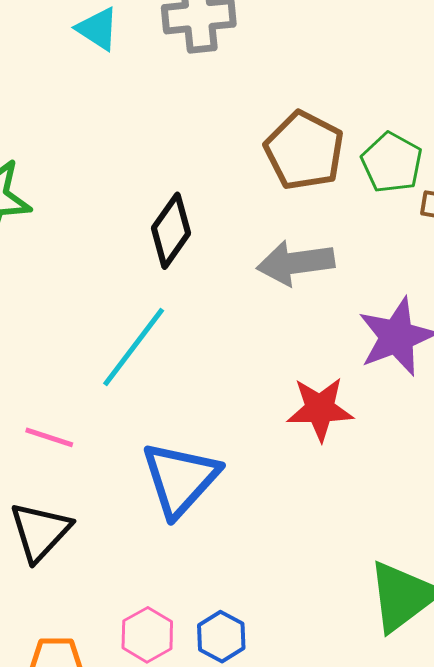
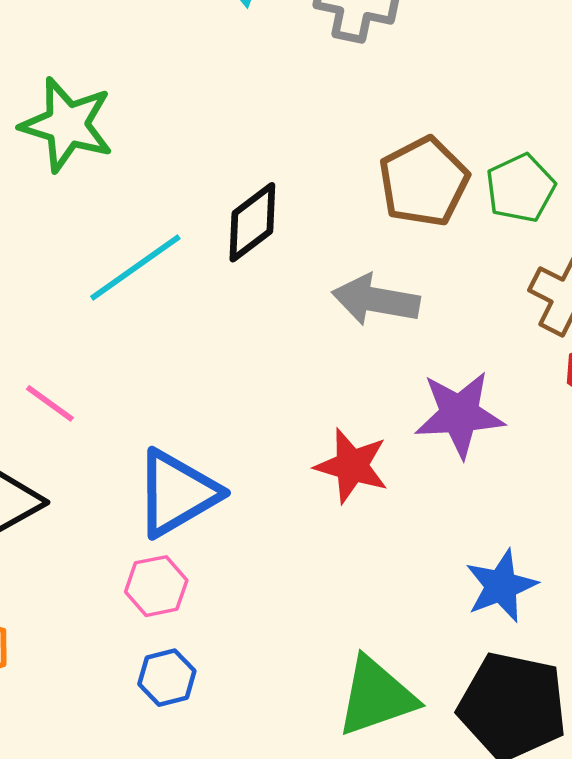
green pentagon: (392, 163) -> (520, 188), moved
cyan line: (134, 347) -> (135, 268), moved
pink hexagon: (147, 635) -> (156, 586), moved

